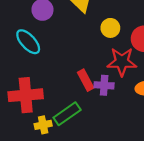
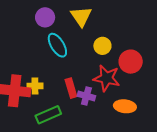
cyan ellipse: (28, 42) -> (57, 45), moved
yellow cross: (43, 125) -> (35, 86), moved

